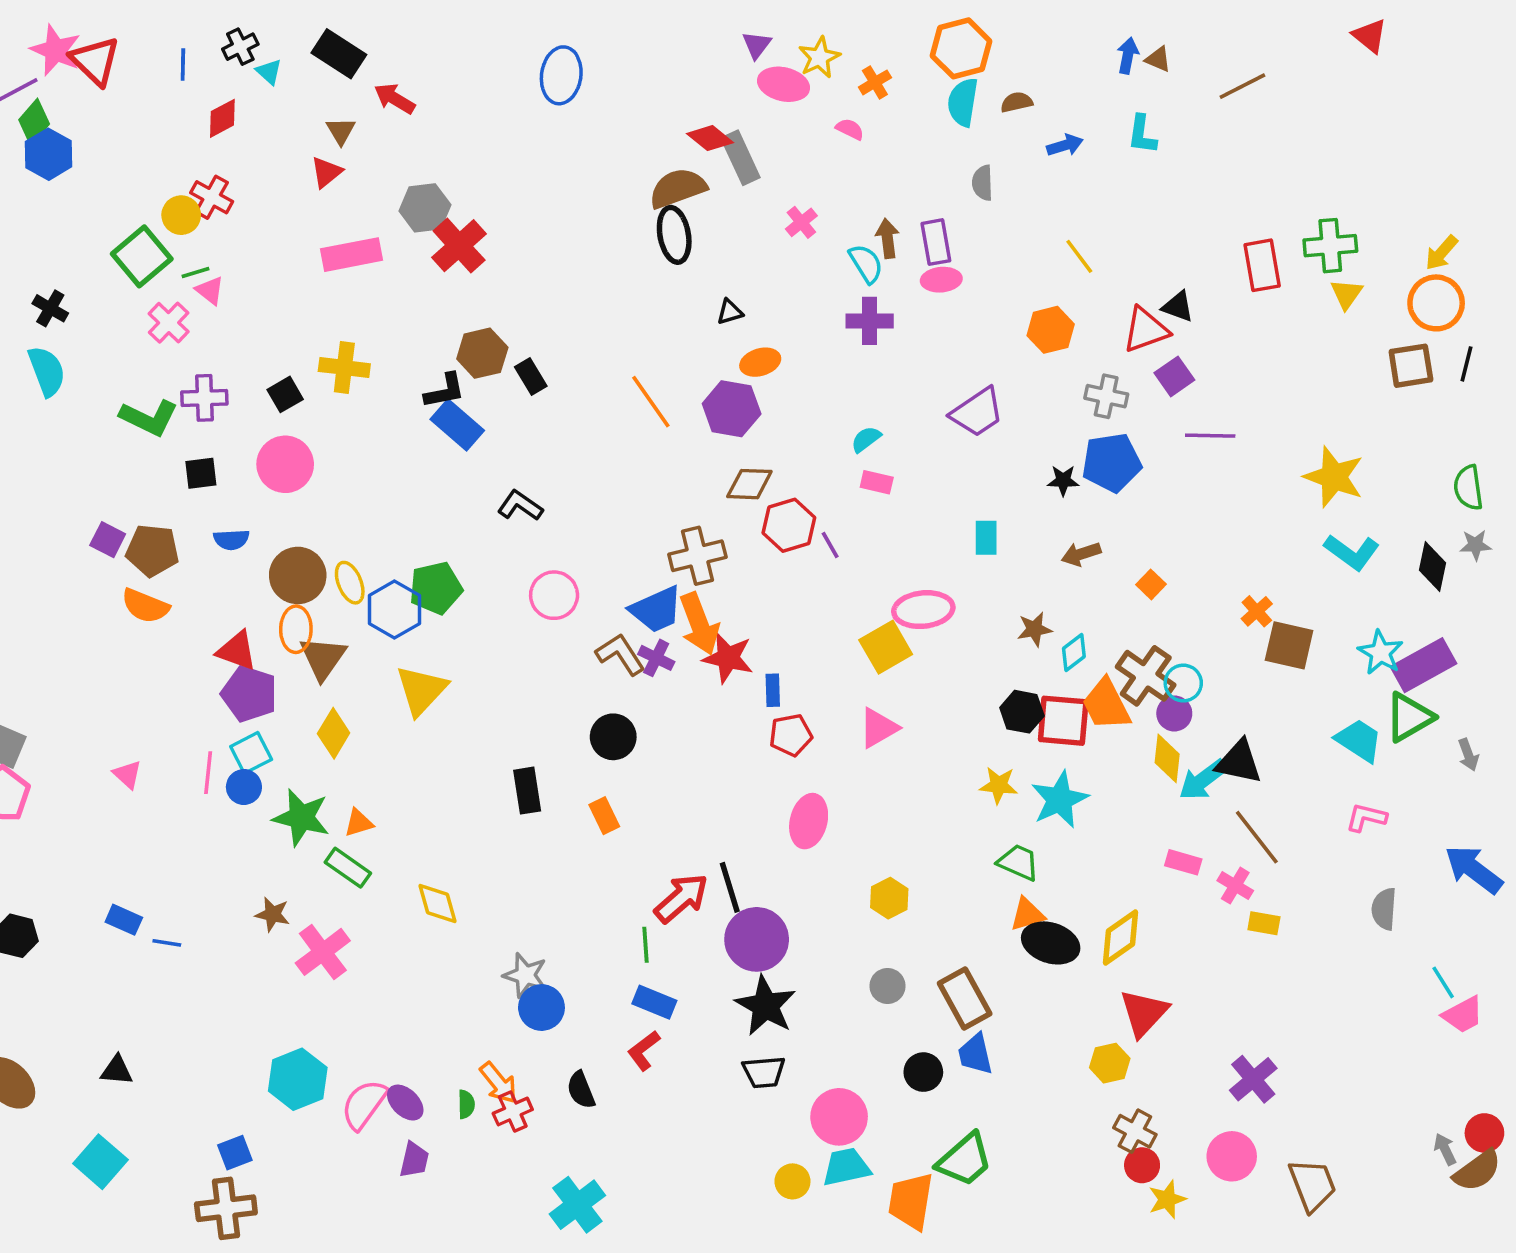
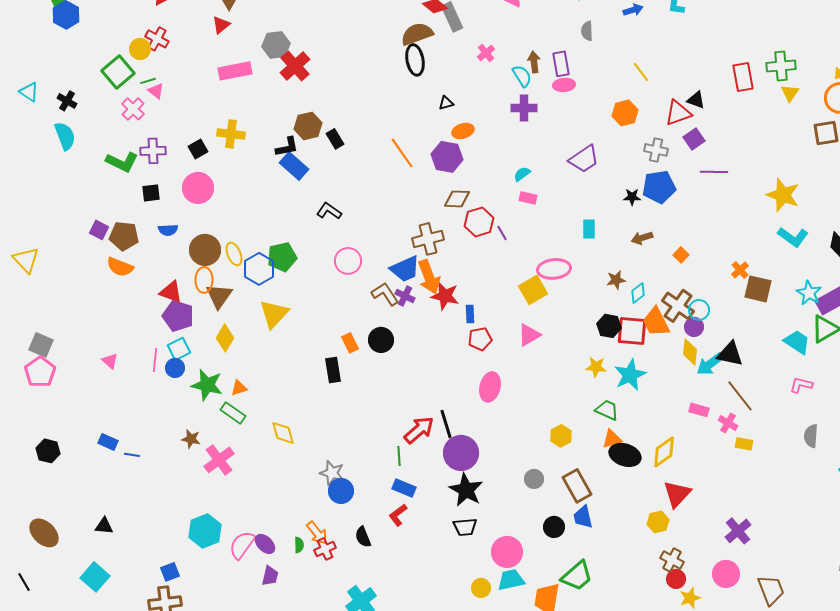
orange rectangle: (604, 816) -> (350, 343), moved
yellow hexagon: (889, 898) -> (561, 436), moved

